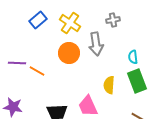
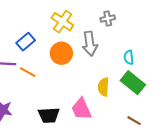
blue rectangle: (38, 20) -> (26, 42), moved
green rectangle: (137, 81) -> (133, 83), turned -30

